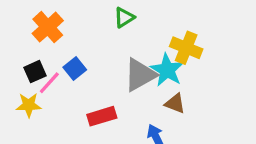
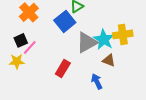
yellow cross: (186, 48) -> (123, 34), moved, turned -30
blue square: (75, 68) -> (65, 21), moved, size x1.5
red rectangle: (102, 116) -> (63, 68), turned -42

